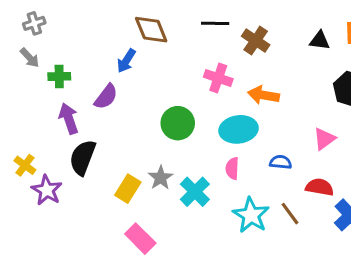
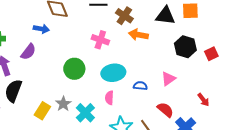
black triangle: (320, 41) -> (165, 16), size x1.5
blue arrow: (126, 61) -> (41, 29), turned -112
orange arrow: (263, 95) -> (138, 35), moved
blue semicircle: (281, 162) -> (140, 86), moved
red semicircle: (320, 187) -> (165, 110), turned 30

